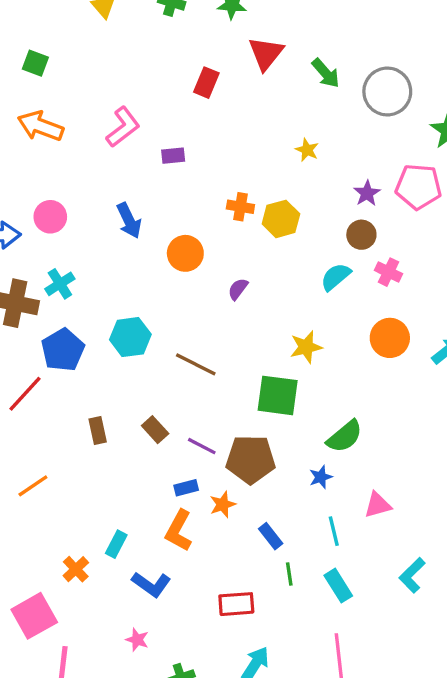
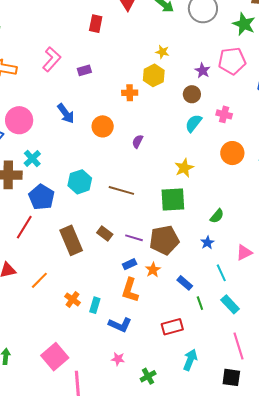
pink circle: (50, 217) -> (19, 120), size x1.4
yellow hexagon: (281, 219) -> (154, 75), moved
brown circle: (361, 235) -> (192, 94), moved
brown rectangle: (98, 430) -> (71, 240), size x1.8
green semicircle: (345, 436) -> (217, 216), size x0.7
orange cross: (76, 569) -> (73, 299), moved

